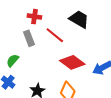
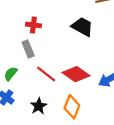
red line: (55, 35) -> (46, 74), moved

